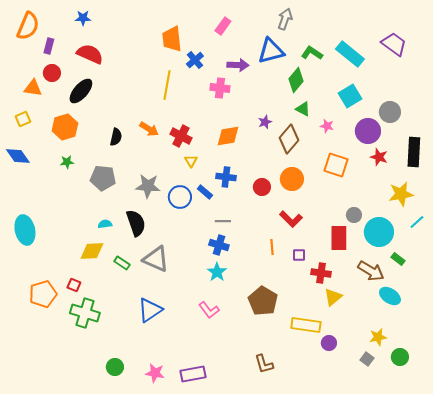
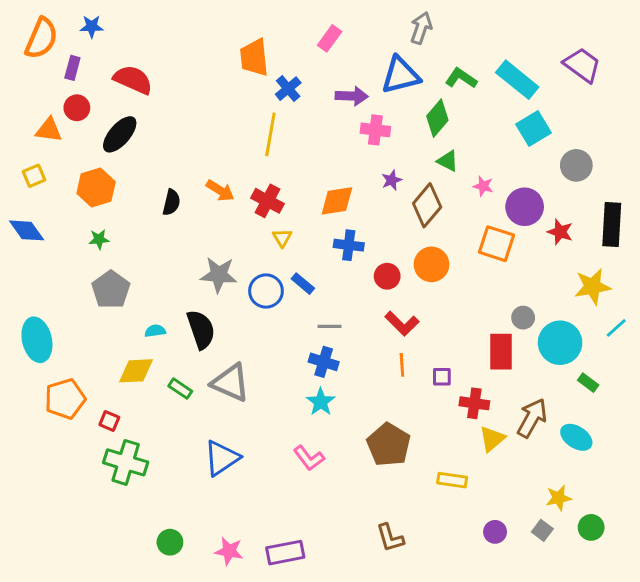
blue star: (83, 18) -> (92, 26), moved
yellow line: (167, 85) -> (270, 134), moved
pink cross: (220, 88) -> (375, 130), moved
cyan square: (350, 96) -> (533, 128), moved
purple circle: (368, 131) -> (525, 207), moved
blue cross: (226, 177) -> (349, 245), moved
gray pentagon: (103, 178) -> (111, 290), moved, turned 30
red L-shape: (291, 219) -> (402, 324), moved
brown arrow: (371, 271) -> (532, 418), moved, turned -92
orange pentagon: (43, 294) -> (65, 399), moved
yellow rectangle: (306, 325) -> (452, 480), size x0.7
purple circle: (329, 343) -> (495, 532), moved

